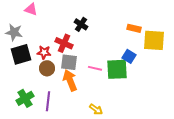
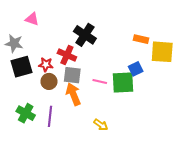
black cross: (81, 24) -> (85, 35), size x1.5
blue square: (129, 56) -> (136, 69), turned 32
green cross: (25, 98) -> (26, 113), turned -30

